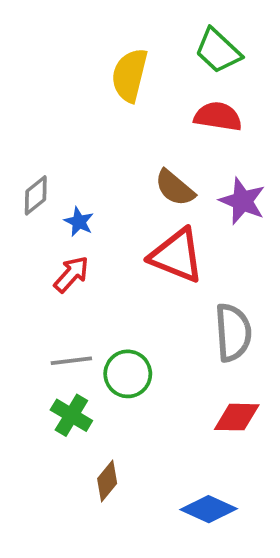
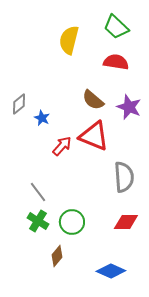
red arrow: (71, 274) -> (62, 146), moved
gray line: (71, 361) -> (38, 192), turned 60
green circle: (128, 374) -> (72, 222), moved

